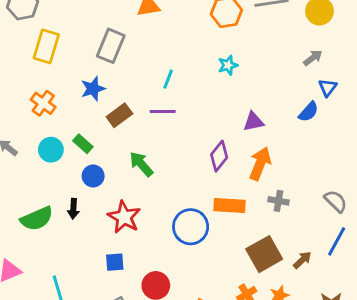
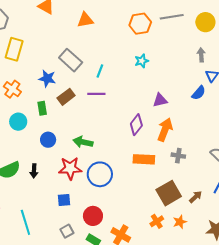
gray rectangle: (111, 46) -> (71, 60), moved, turned -70
gray arrow: (313, 58) -> (201, 55), turned -56
blue star: (93, 89) -> (47, 79), turned 30
green rectangle: (83, 144) -> (42, 108), moved, turned 40
green arrow: (141, 164) -> (83, 142), moved, turned -36
black arrow: (73, 209) -> (34, 171), moved
red star: (124, 217) -> (70, 168), turned -30
blue circle: (191, 227) -> (100, 174), moved

